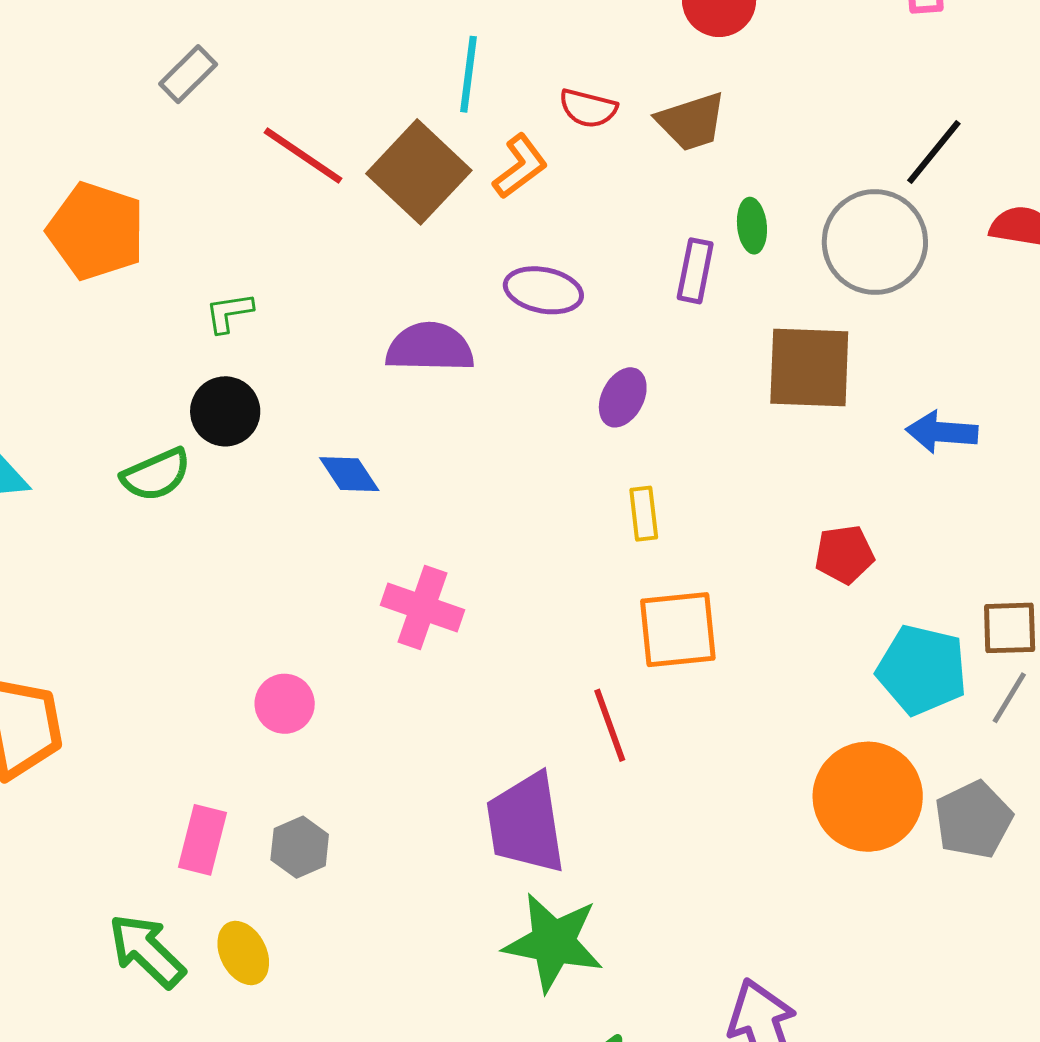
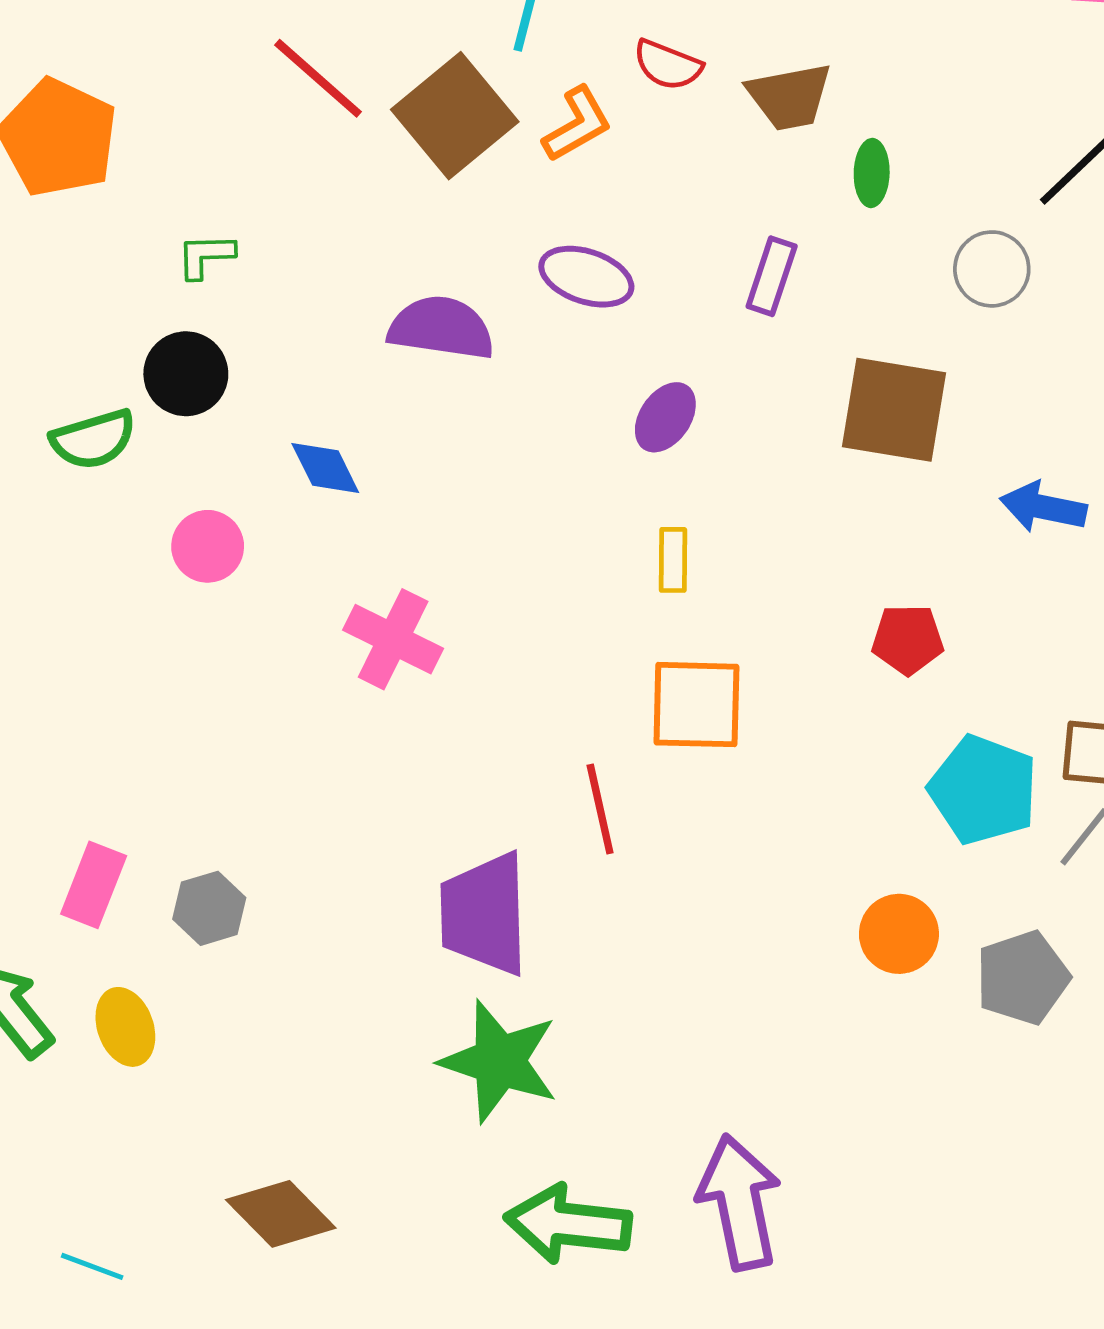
green ellipse: (752, 226) -> (872, 173), moved
gray circle: (875, 242) -> (992, 269), size x0.6
pink circle: (285, 704) -> (208, 546), moved
orange circle: (868, 797) -> (899, 934), size x0.6

